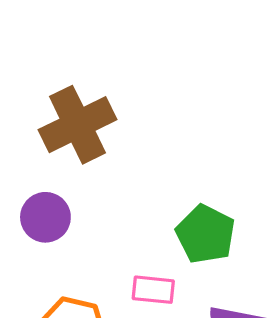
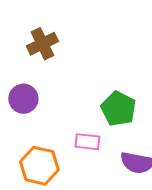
brown cross: (77, 125) -> (42, 44), size x0.7

